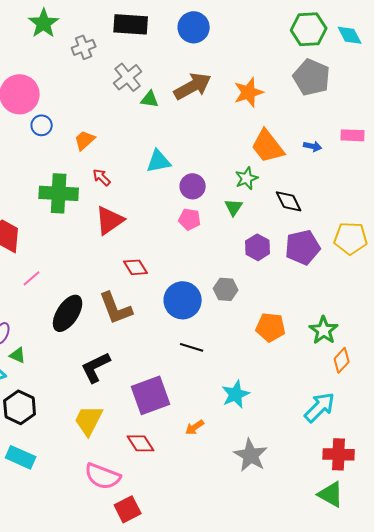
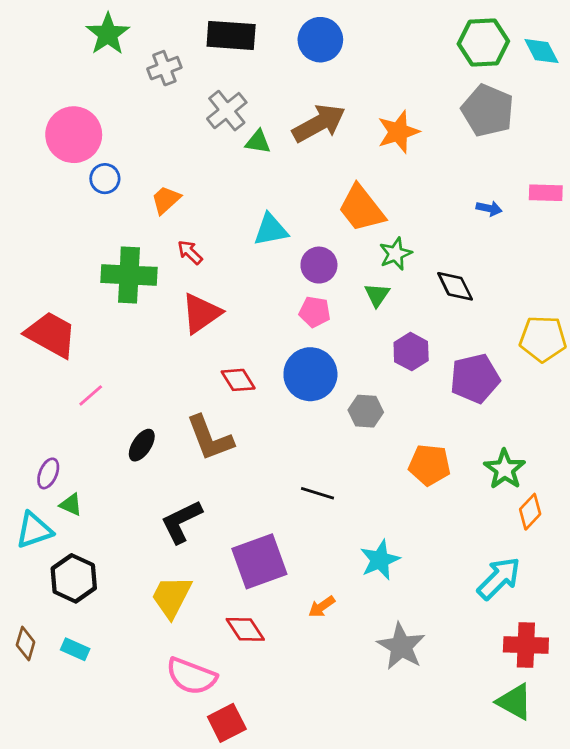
orange trapezoid: (268, 146) -> (361, 208), moved
purple pentagon: (303, 247) -> (475, 378), moved
blue circle: (183, 300) -> (310, 374), moved
black ellipse: (68, 313) -> (142, 445), size x0.6
cyan rectangle: (21, 457) -> (75, 649), size x0.7

